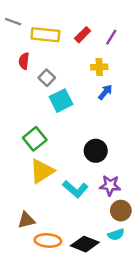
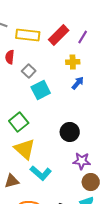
red rectangle: (83, 35) -> (59, 35), size x1.5
yellow triangle: (42, 171) -> (25, 149), turned -45
cyan L-shape: (75, 189) -> (41, 173), moved
brown triangle: (26, 220) -> (12, 181), moved

